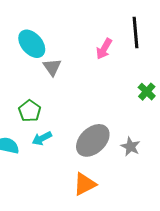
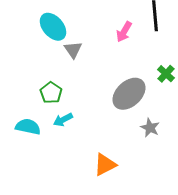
gray ellipse: (93, 140) -> (129, 94), moved

